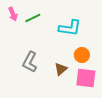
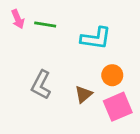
green line: (33, 18) -> (45, 25), turned 35
pink square: (86, 78) -> (118, 107), turned -30

